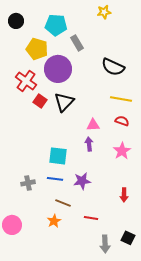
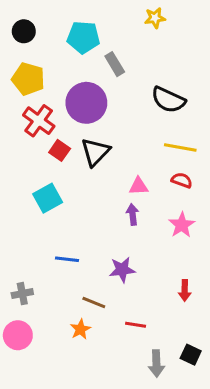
yellow pentagon: (37, 49) -> (28, 79), moved
cyan square: (58, 156) -> (48, 198), moved, turned -36
blue line: (55, 179) -> (67, 259), moved
gray cross: (28, 183) -> (22, 294), moved

